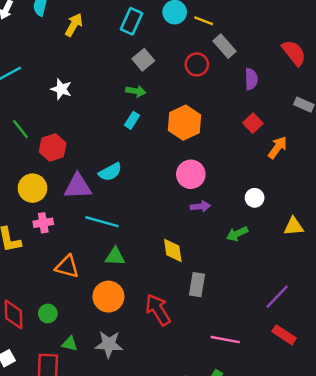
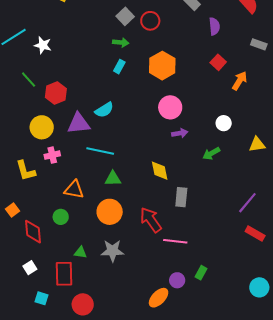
red circle: (197, 64) -> (150, 21), moved
white star: (61, 89) -> (43, 45), moved
green circle: (48, 313) -> (61, 217), moved
pink line: (225, 340) -> (175, 241), moved

